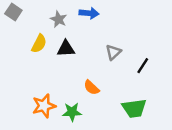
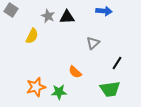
blue arrow: (89, 13) -> (104, 11), moved
black triangle: (66, 49) -> (67, 17), moved
black line: (143, 66) -> (117, 63), moved

